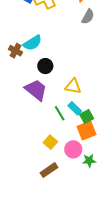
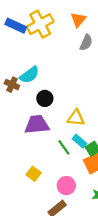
purple trapezoid: (36, 90) -> (37, 125), turned -40
yellow square: (50, 142) -> (34, 174), moved
pink circle: (73, 149) -> (66, 186), moved

